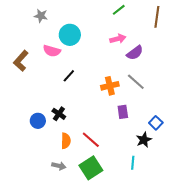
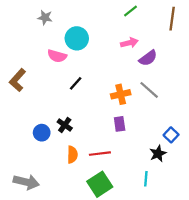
brown L-shape: (21, 61) -> (18, 80), moved
purple rectangle: (123, 112) -> (120, 124), moved
red line: (91, 140) -> (100, 154), turned -48
gray arrow: (59, 166) -> (26, 182), moved, size x1.6

